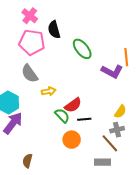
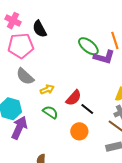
green ellipse: (82, 49) -> (88, 46), moved
green semicircle: (62, 116) -> (50, 112), moved
black line: (84, 119) -> (87, 109), turned 56

